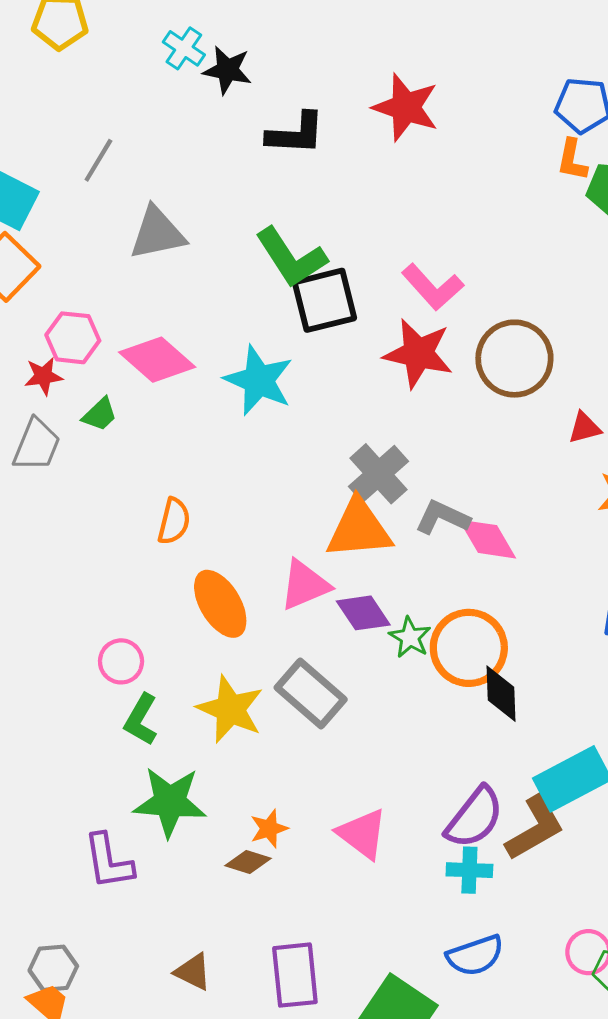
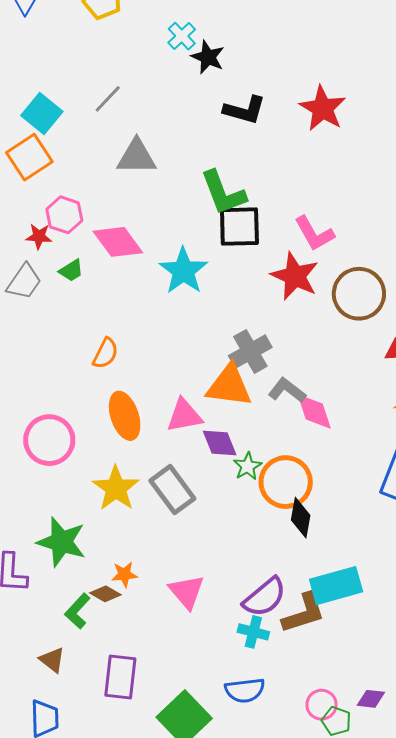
pink circle: (121, 661) -> (49, 440), size x1.6
green L-shape: (141, 720) -> (78, 611), moved

